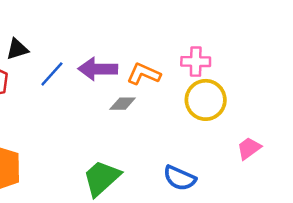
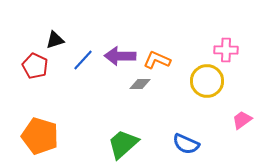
pink cross: (196, 62) -> (226, 50), moved

